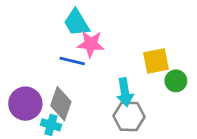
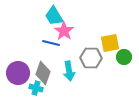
pink star: (91, 44) -> (64, 31), turned 30
cyan arrow: (125, 92) -> (69, 71), moved
gray hexagon: (129, 116) -> (91, 58), moved

